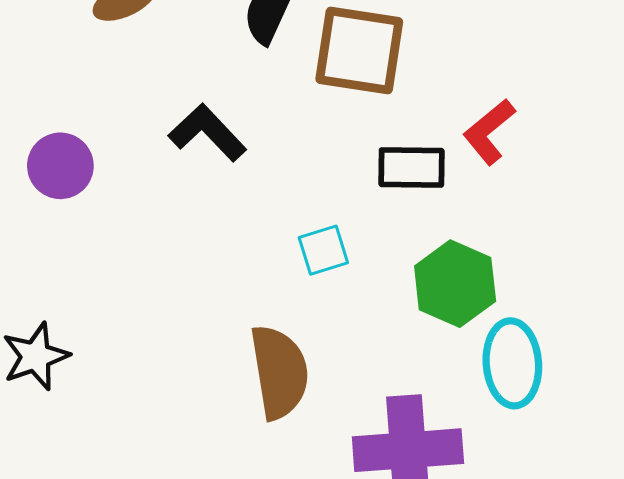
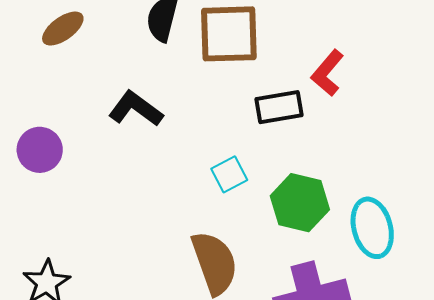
green hexagon: (455, 284) -> (300, 203), moved

